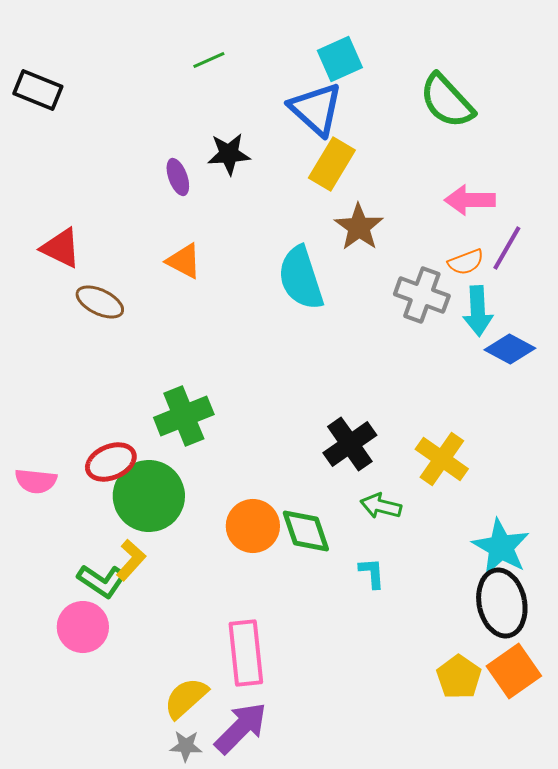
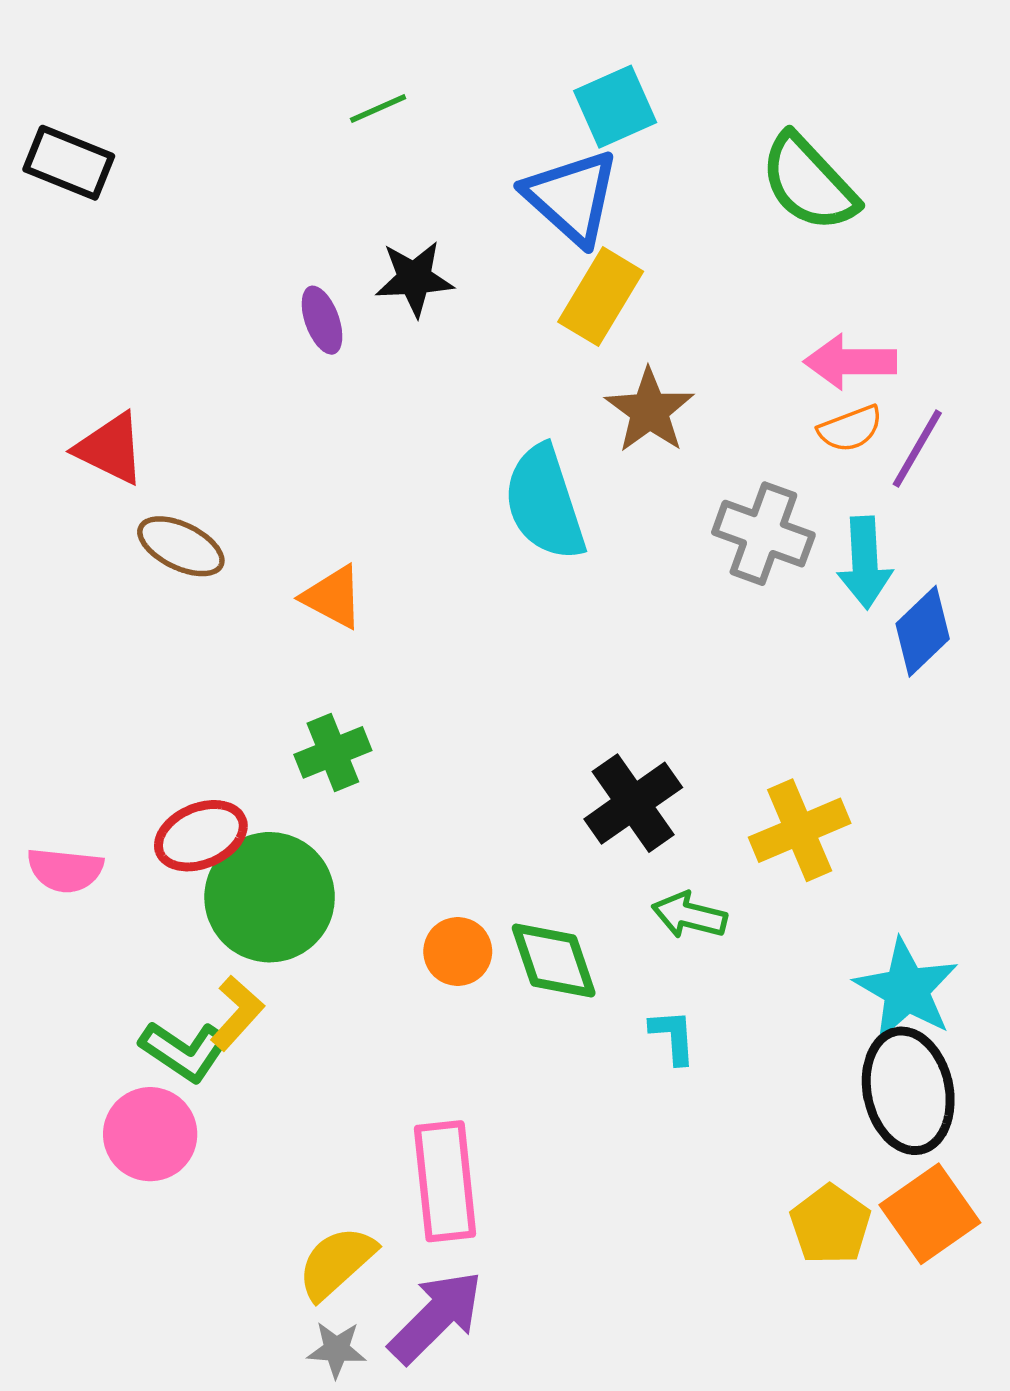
orange triangle: (184, 261) -> (333, 597), moved
orange semicircle: (466, 262) -> (850, 429), moved
blue diamond: (510, 349) -> (923, 631), turned -72
green cross: (184, 416) -> (333, 752), size x0.7
yellow cross: (442, 459) -> (800, 830), turned 32
orange circle: (253, 526) -> (458, 951), size x0.7

